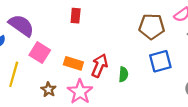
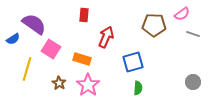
blue square: (160, 61) -> (133, 62), moved
red arrow: (100, 66) -> (106, 37), moved
green semicircle: (123, 74) -> (138, 88), moved

